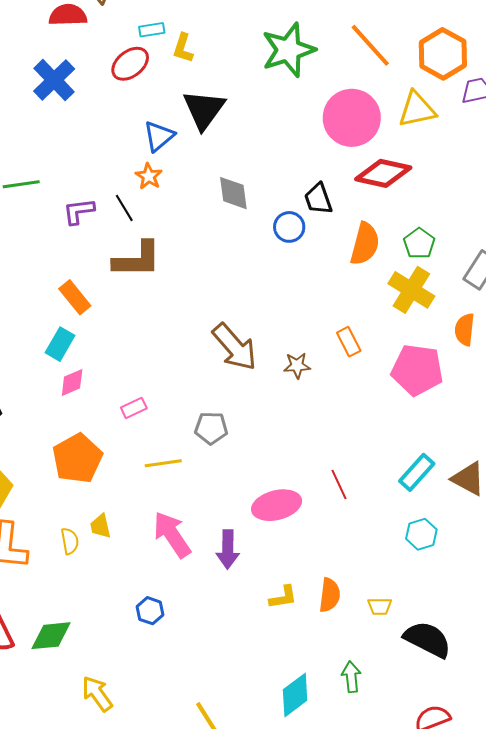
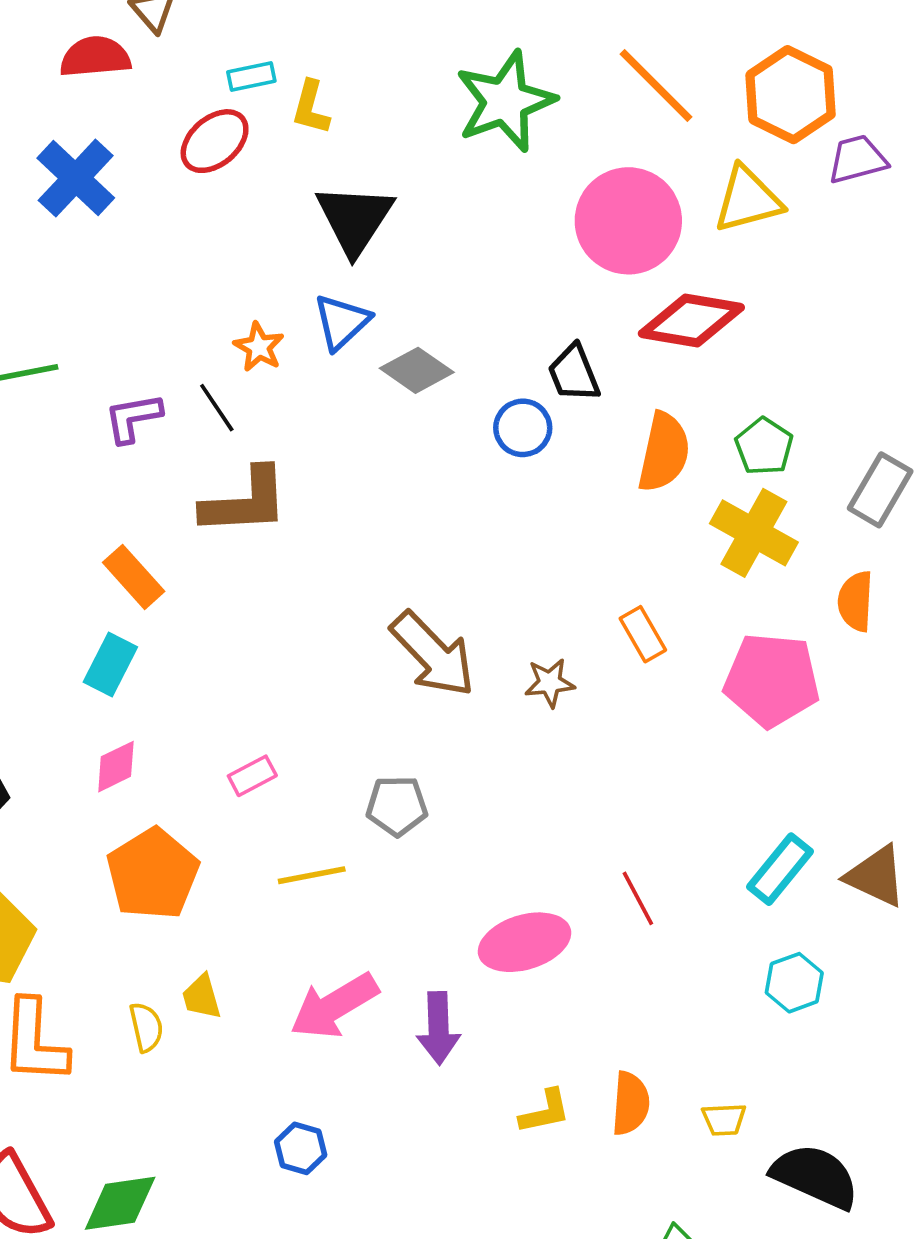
blue triangle: (159, 136) -> (342, 322), moved
gray diamond: (233, 193) -> (417, 370), turned -45
pink diamond: (72, 382) -> (116, 767), moved
pink arrow: (172, 535) -> (334, 1006), turned -84

